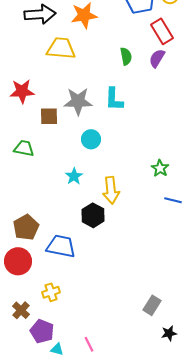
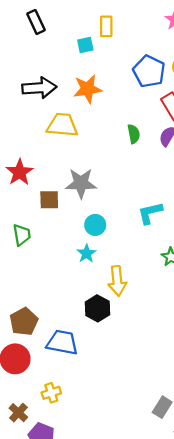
red star: (22, 91) -> (20, 172), turned -30
cyan L-shape: (114, 99) -> (150, 213), moved, turned 75
green trapezoid: (24, 148) -> (22, 235), turned 70
cyan star: (74, 176) -> (86, 253), moved

